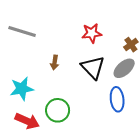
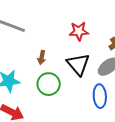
green circle: (58, 110) -> (49, 84), moved

